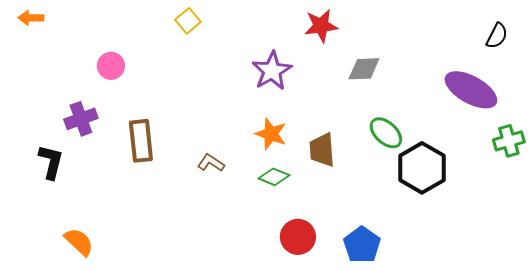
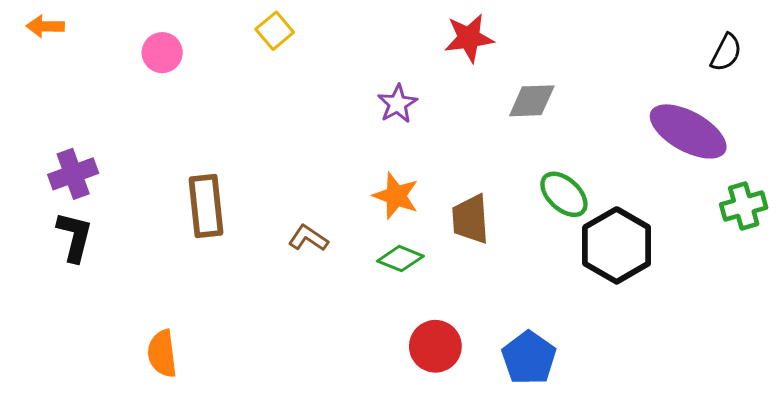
pink circle: (111, 66) -> (162, 53), moved
purple star: (272, 71) -> (397, 104), size x0.7
purple cross: (81, 119) -> (73, 174), moved
orange semicircle: (79, 242) -> (162, 354), moved, turned -140

